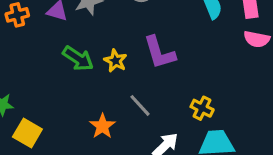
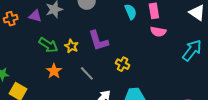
yellow cross: (202, 108) -> (123, 64), moved
orange star: (102, 126) -> (54, 71), moved

